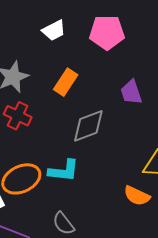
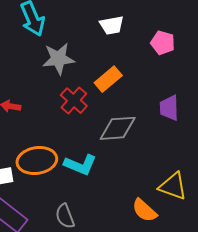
pink pentagon: (107, 32) -> (163, 43), size x0.7
red cross: (18, 116) -> (74, 101), moved

